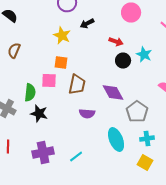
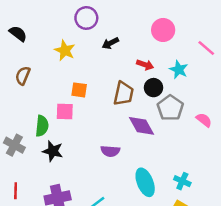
yellow star: (62, 36) -> (65, 50), moved
cyan star: (144, 54) -> (179, 70), moved
brown trapezoid: (77, 84) -> (124, 94), moved
gray pentagon: (137, 112) -> (170, 108), moved
cyan cross: (147, 138) -> (182, 181), turned 32

